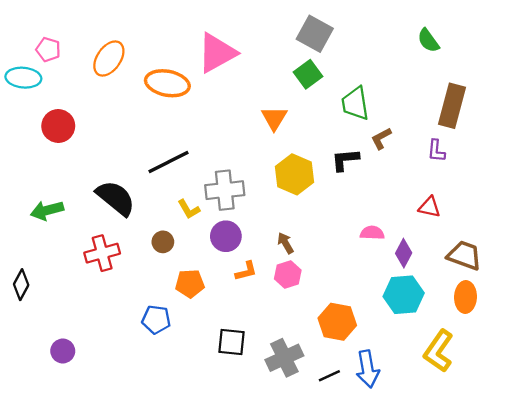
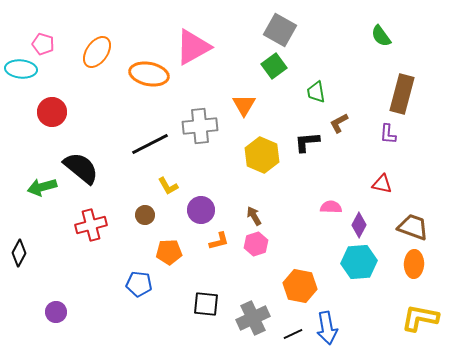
green trapezoid: (355, 104) -> (316, 92), size x0.7
gray cross: (225, 190) -> (200, 126), moved
black semicircle: (116, 198) -> (81, 168), moved
yellow L-shape: (438, 351) -> (420, 318), moved, turned 66

